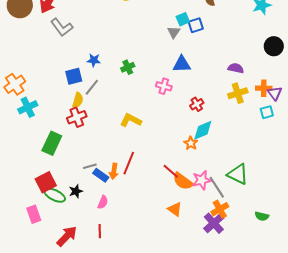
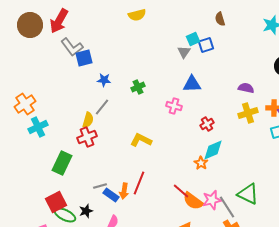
blue square: (74, 76) -> (84, 58), moved

